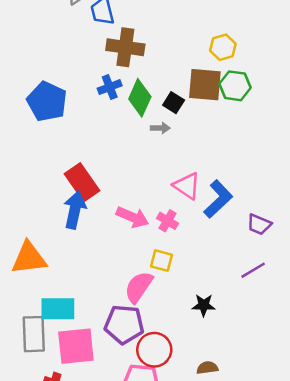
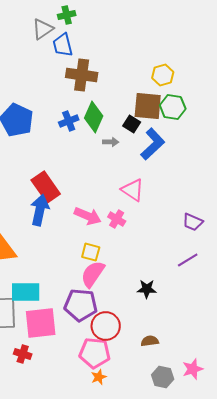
blue cross: (110, 87) -> (69, 121), moved
black square: (174, 103) -> (132, 124), moved
blue L-shape: (218, 199) -> (153, 144), moved
yellow square: (161, 261) -> (91, 252), moved

